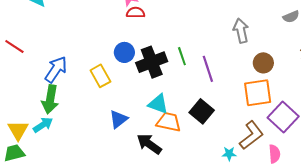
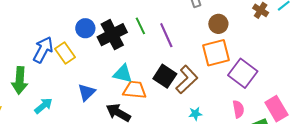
blue arrow: (56, 69) -> (43, 50), moved
cyan arrow: (43, 125) -> (43, 106), moved
brown L-shape: (251, 135) -> (187, 79), moved

